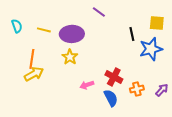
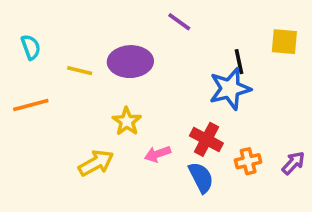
yellow line: (44, 30) -> (80, 71), moved
blue star: (151, 49) -> (230, 89), moved
yellow star: (70, 57) -> (127, 121), moved
orange line: (32, 59) -> (31, 105), moved, turned 66
yellow arrow: (34, 74) -> (96, 163), moved

